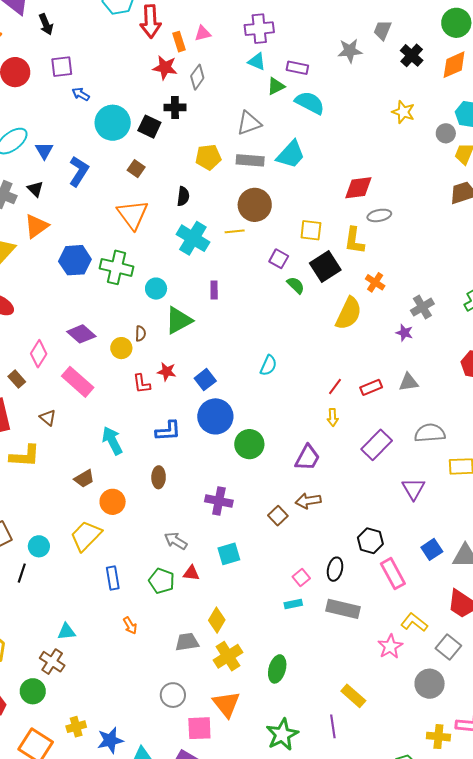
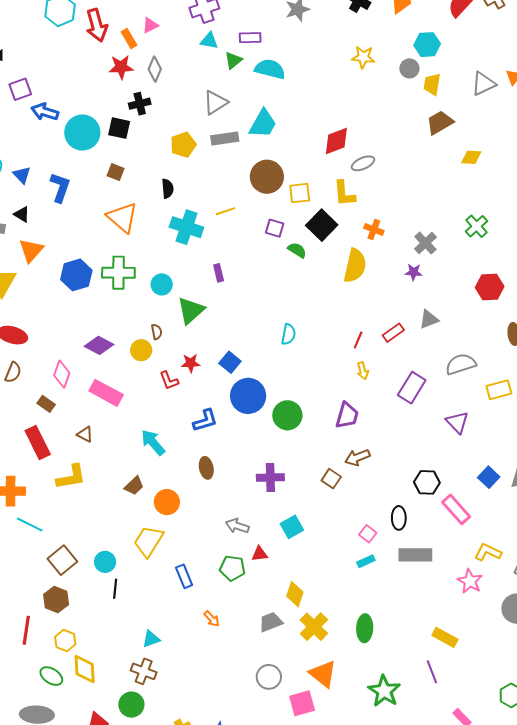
blue arrow: (81, 94) -> (45, 112), size x1.5
brown circle: (255, 205) -> (267, 177), moved
black line: (22, 573) -> (115, 589), moved

